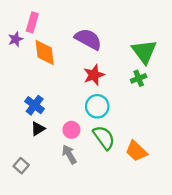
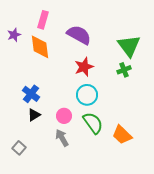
pink rectangle: (32, 22) -> (43, 20), moved

